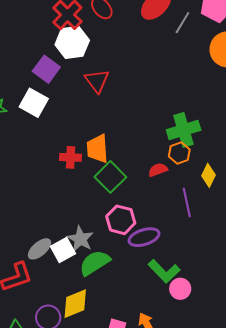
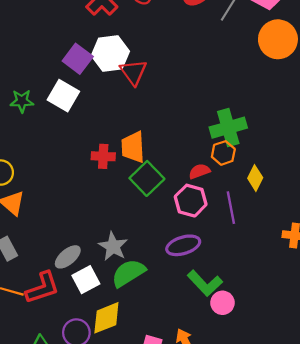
white hexagon: (72, 42) -> (110, 54), moved
pink hexagon: (121, 220) -> (191, 201), moved
white square: (63, 250) -> (86, 280), moved

